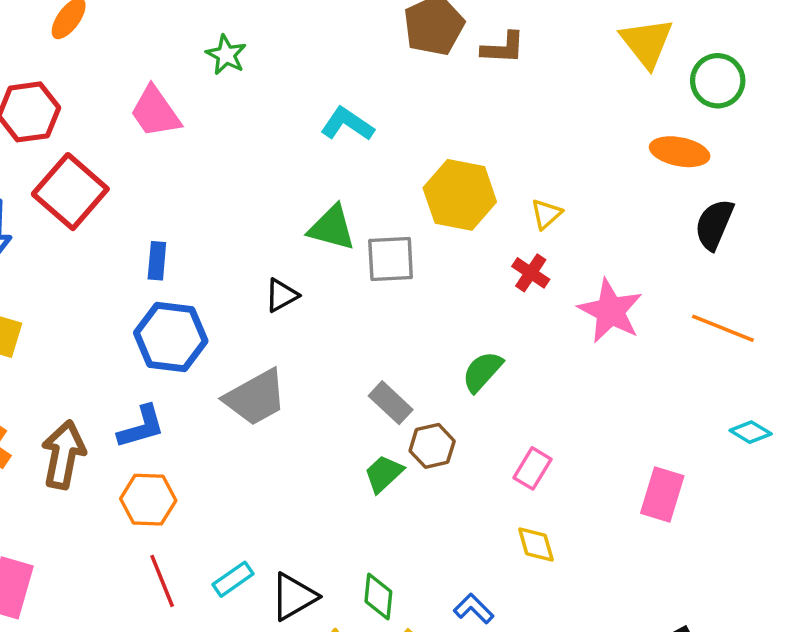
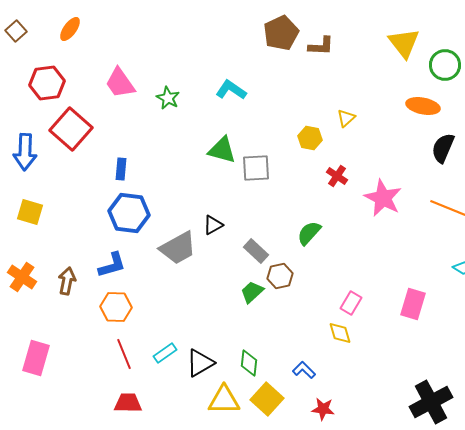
green star: (226, 55) -> (168, 98), moved
yellow hexagon: (460, 195) -> (310, 138), moved, size x0.6
yellow triangle: (546, 214) -> (346, 118), moved
black triangle: (282, 295) -> (213, 225), moved
brown arrow: (63, 455) -> (67, 281), size x0.7
pink rectangle: (532, 468) -> (351, 303), moved

